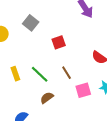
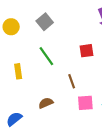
red square: (59, 42) -> (87, 51), moved
green line: (40, 74) -> (46, 56), moved

